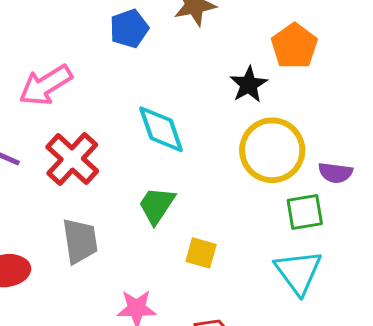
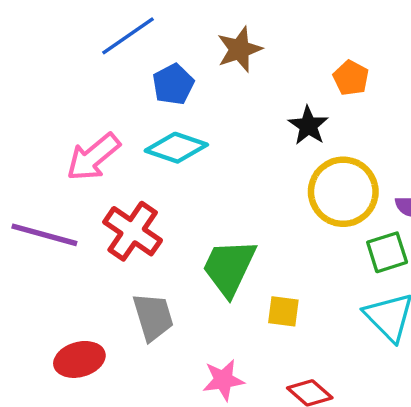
orange pentagon: (294, 46) -> (351, 78), size x0.7
cyan diamond: (161, 129) -> (176, 148), moved, turned -44
green trapezoid: (157, 205) -> (229, 268), size x1.4

